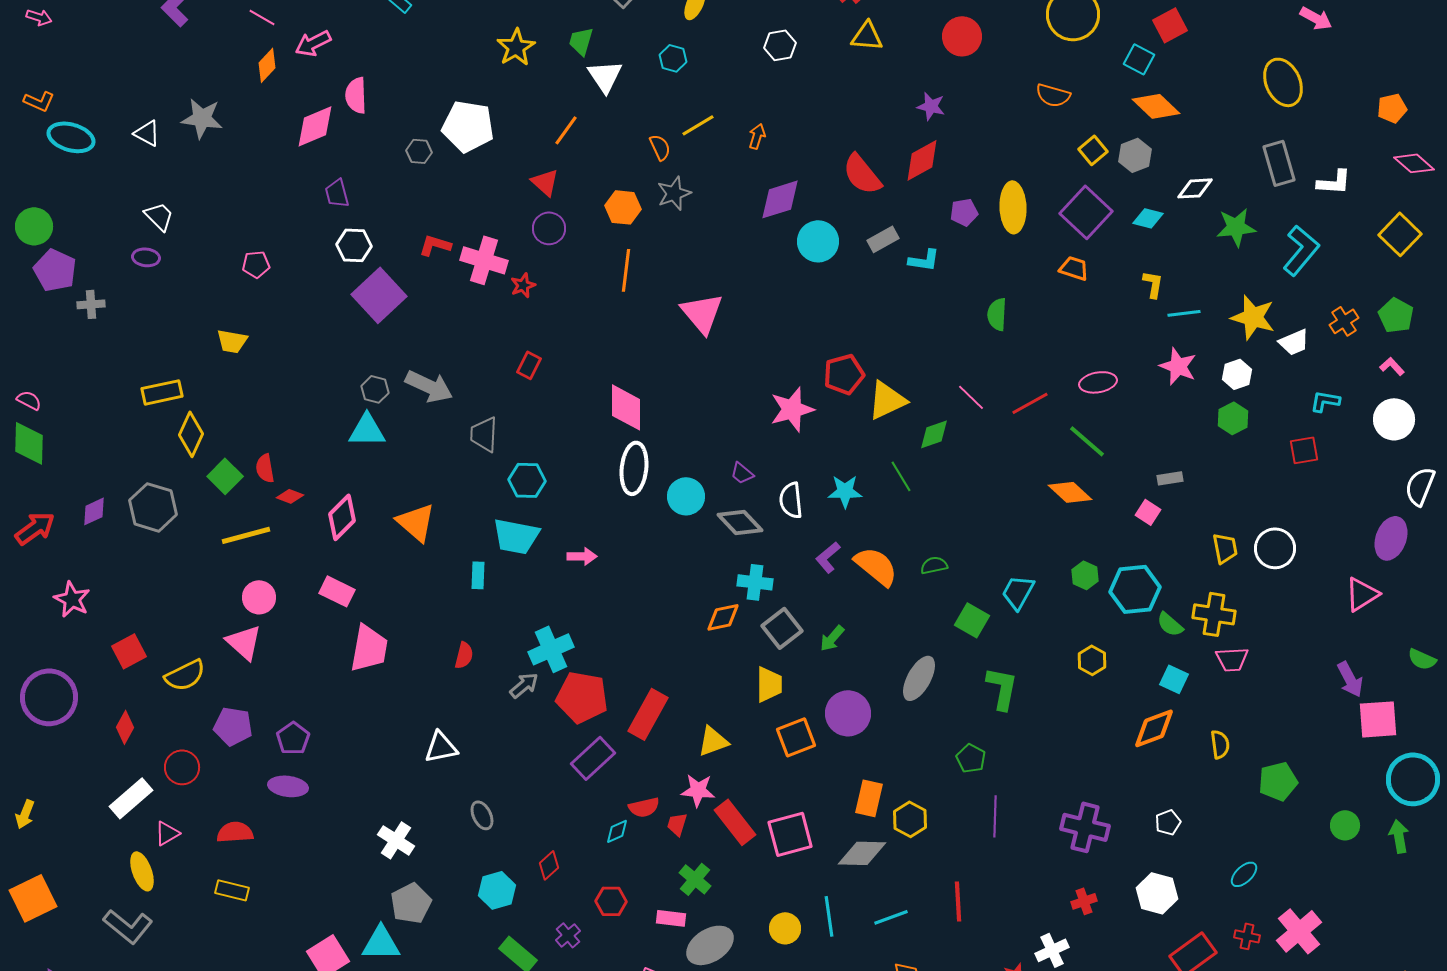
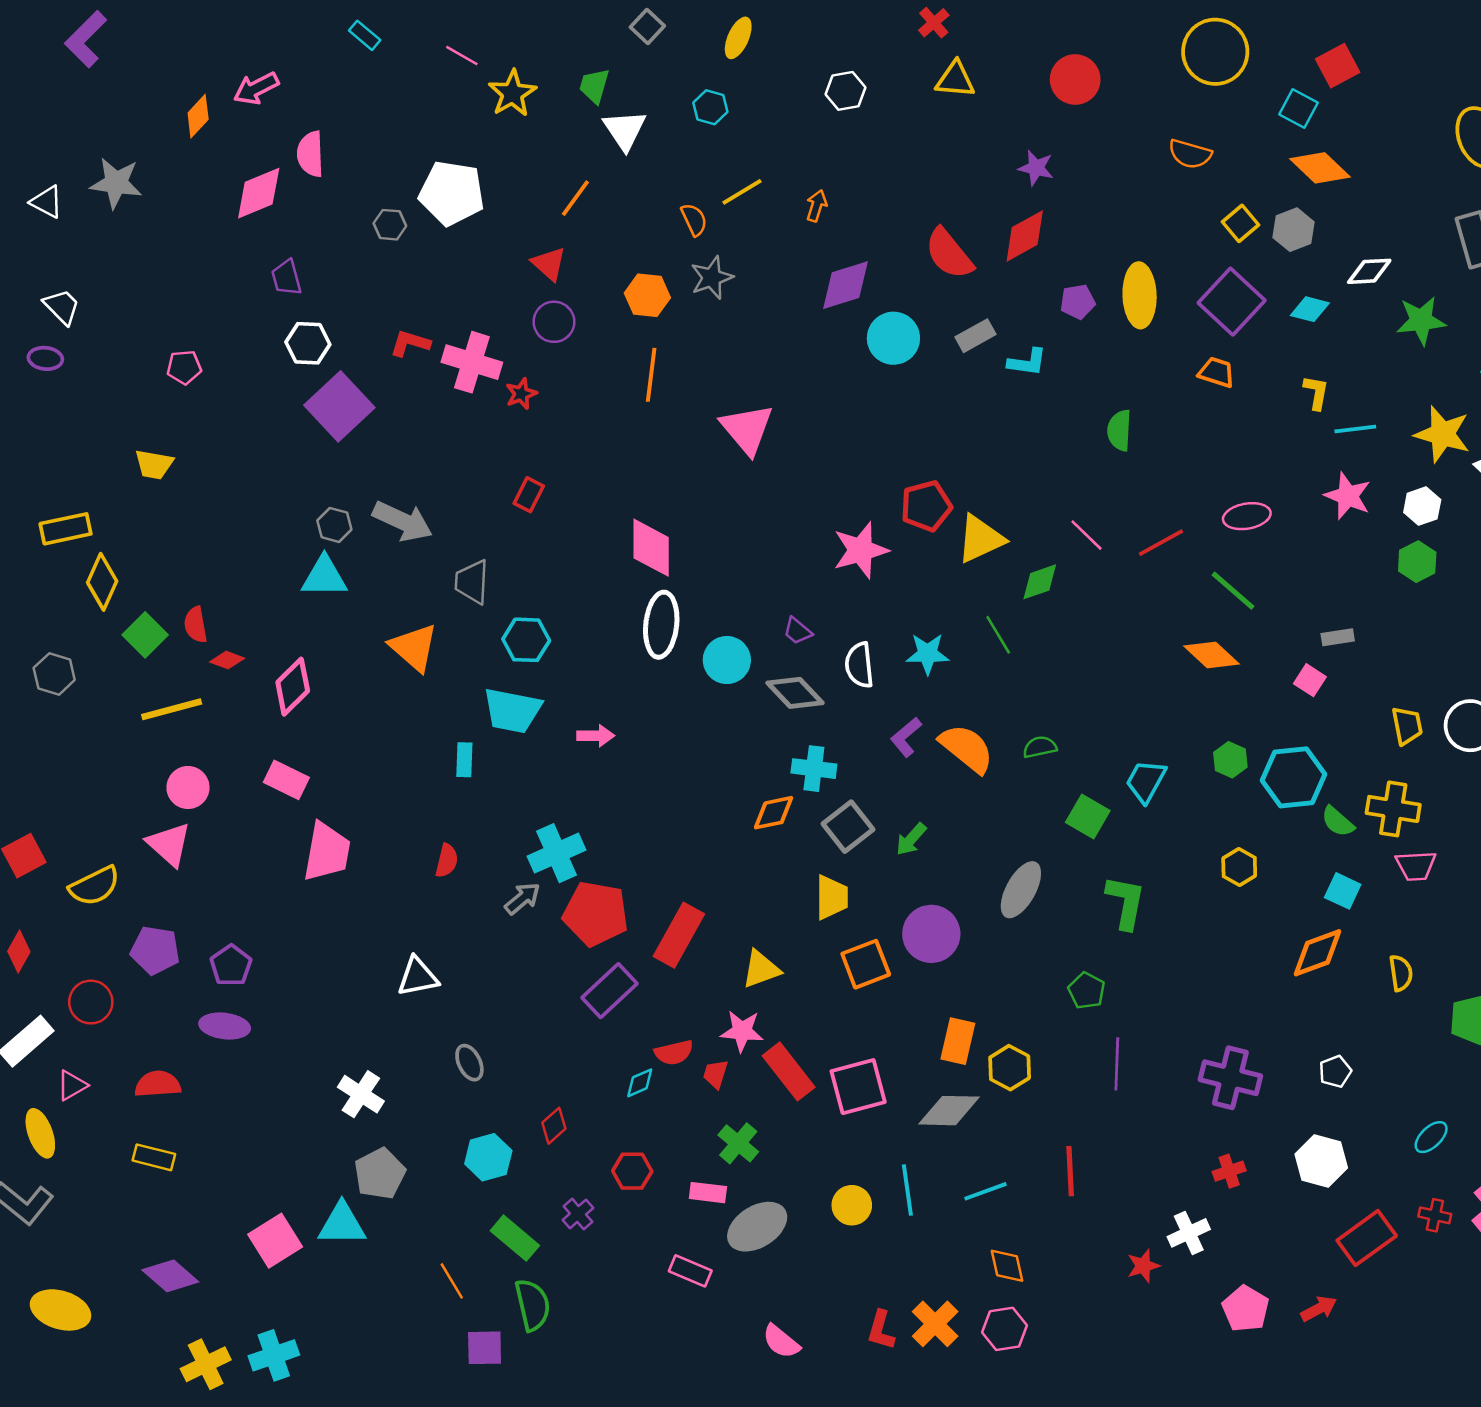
pink line: (262, 17) -> (462, 56), moved
gray hexagon: (153, 507) -> (54, 674), size x0.7
orange triangle: (416, 522) -> (414, 647), moved

